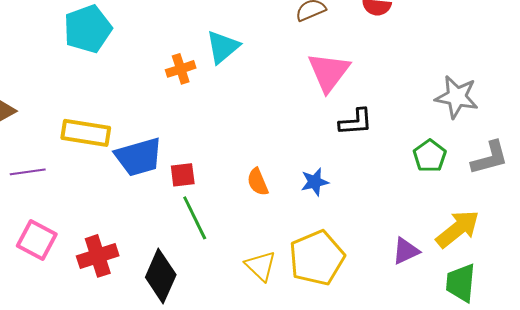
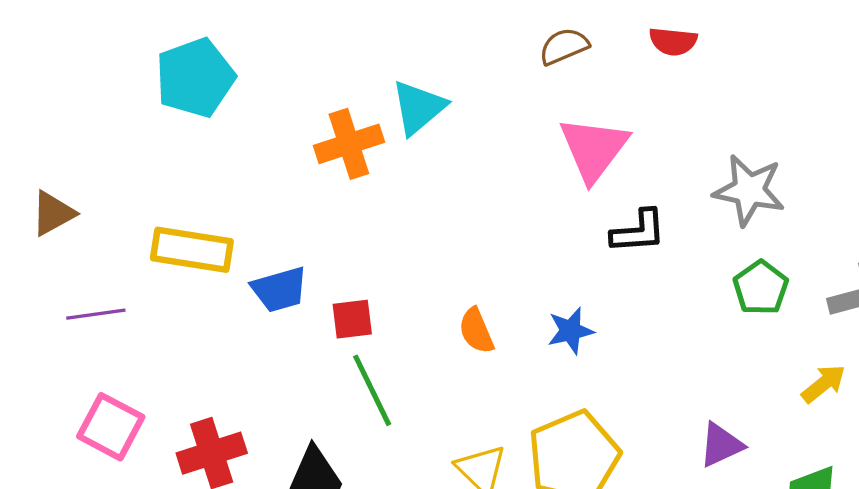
orange cross: (181, 69) -> (349, 144), size x1.4
gray star: (457, 97) -> (749, 190), moved
blue trapezoid: (139, 157) -> (279, 289), size x0.7
yellow arrow: (458, 229) -> (824, 384), moved, size x0.6

